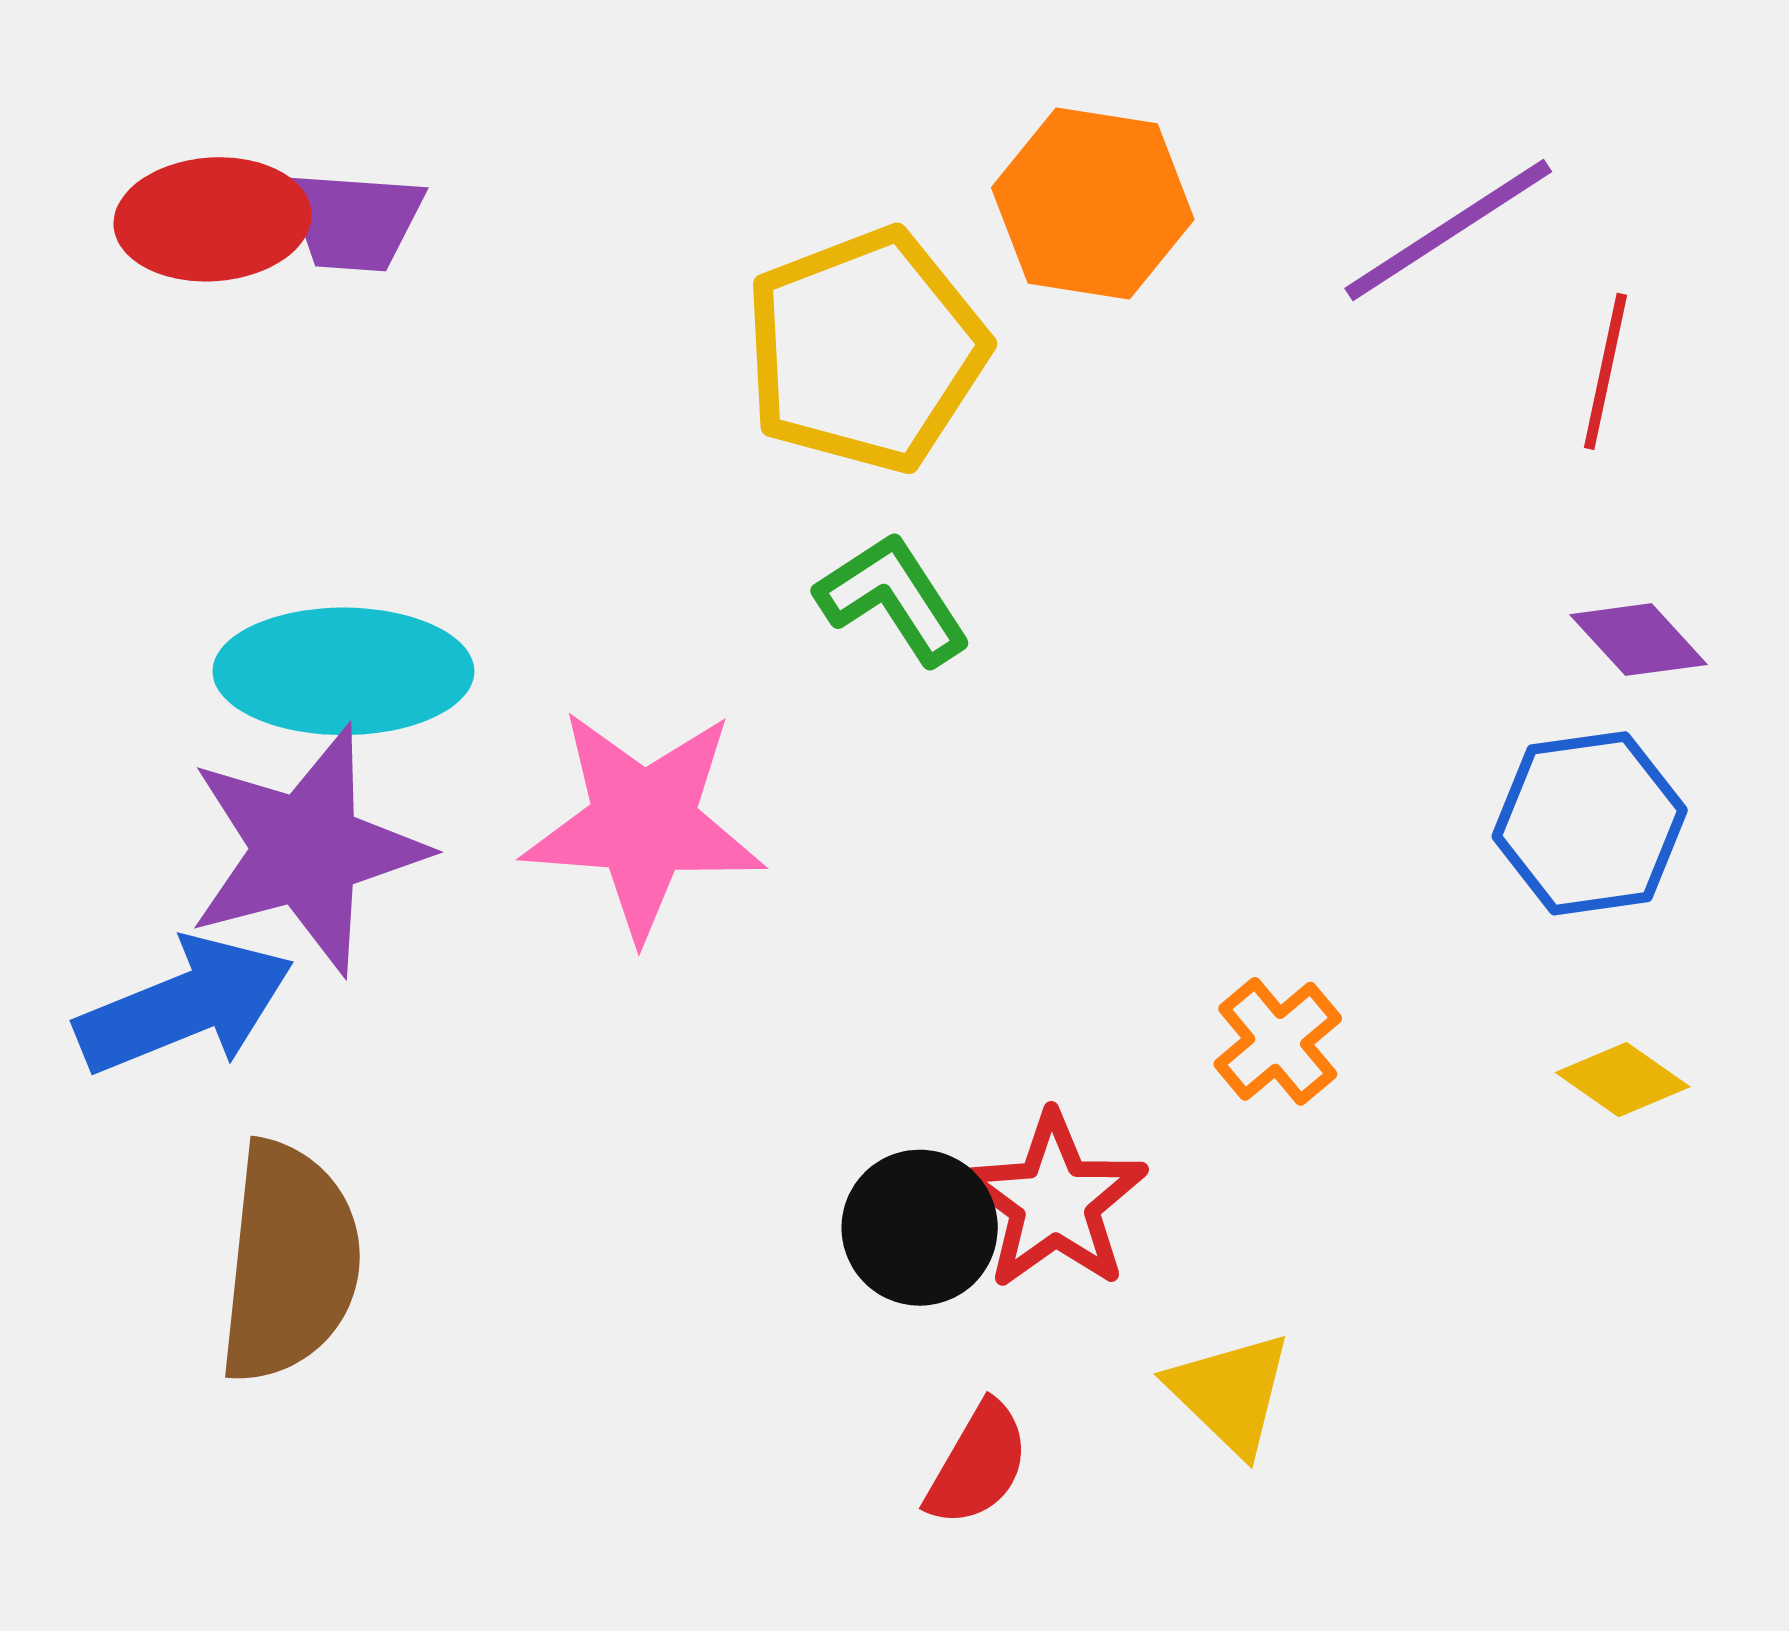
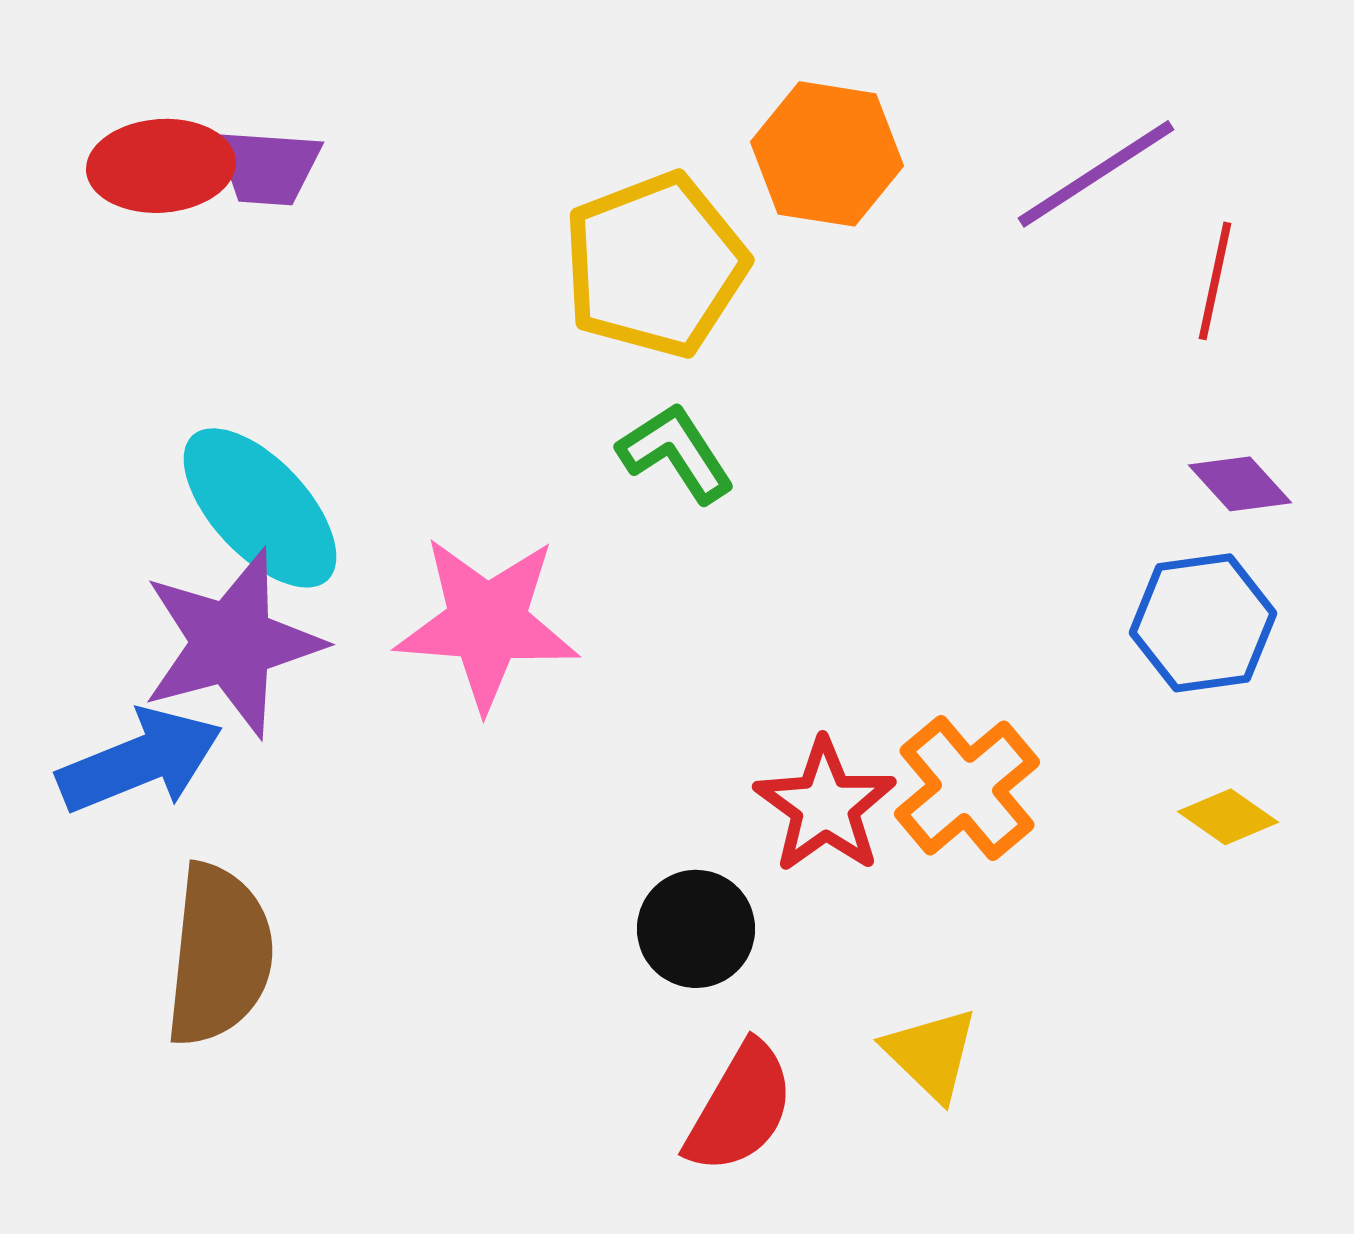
cyan ellipse: (343, 671) -> (260, 508), turned 47
orange cross: (1278, 1041) -> (967, 788), size x1.5
red star: (1054, 1201) -> (825, 806), moved
red semicircle: (978, 1464) -> (740, 1108), size x1.4

